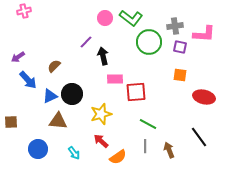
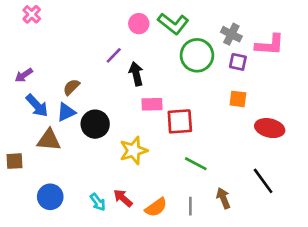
pink cross: (24, 11) -> (32, 14), turned -32
gray cross: (175, 26) -> (231, 34), turned 35
blue triangle: (50, 96) -> (66, 112), moved
brown triangle: (58, 121) -> (49, 140), moved
red arrow: (101, 141) -> (123, 198), moved
gray line: (145, 146) -> (190, 206), moved

